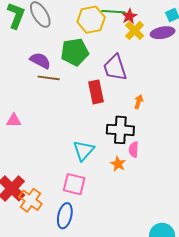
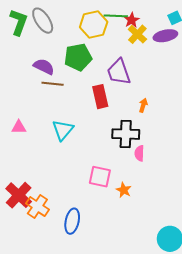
cyan triangle: (84, 150) -> (63, 130), moved
orange star: (118, 164) -> (124, 190), moved
pink square: (74, 184) -> (100, 177), moved

